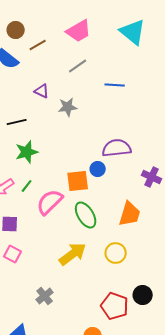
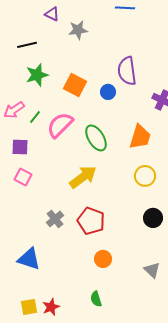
purple semicircle: (117, 148) -> (127, 71), turned -92
orange square: (78, 181) -> (75, 85), moved, turned 35
green line: (27, 186) -> (35, 117), moved
yellow circle: (116, 253) -> (145, 176), moved
red pentagon: (115, 306) -> (91, 221), moved

